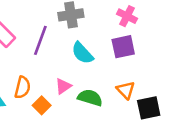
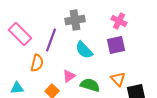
orange semicircle: (23, 87) -> (37, 63), moved

